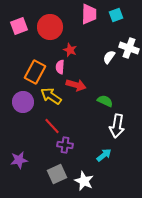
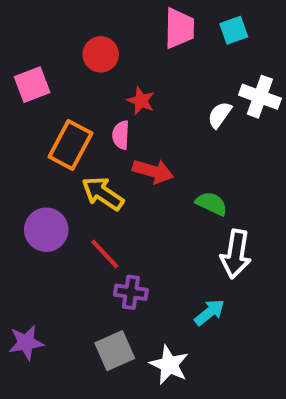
pink square: (19, 26) -> (32, 85), moved
red circle: (50, 27) -> (101, 54), size x0.7
purple circle: (23, 102) -> (46, 230), moved
purple star: (19, 160) -> (26, 343), moved

